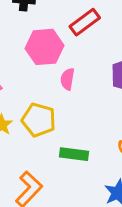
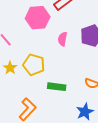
pink semicircle: (67, 79) -> (62, 39), moved

